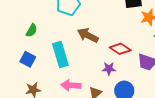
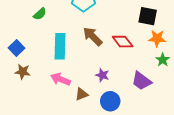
red diamond: (120, 49) -> (123, 42), moved
blue square: (28, 59) -> (16, 48), moved

